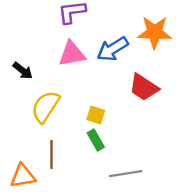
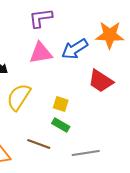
green rectangle: (96, 140) -> (61, 125), turned -30
brown line: (51, 154) -> (39, 144), moved, turned -70

